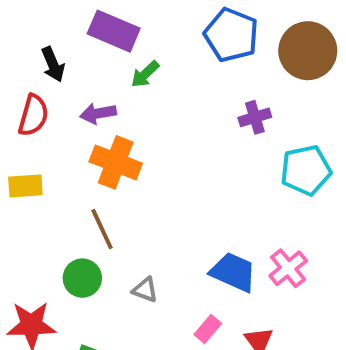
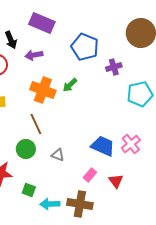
blue pentagon: (231, 35) -> (85, 47), moved
green arrow: (145, 74) -> (70, 85), moved
purple arrow: (98, 113) -> (34, 55), moved

